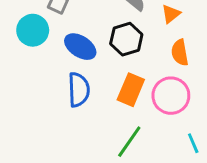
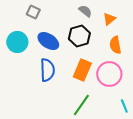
cyan circle: (33, 30) -> (17, 42), moved

